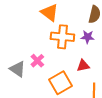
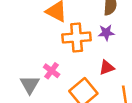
gray triangle: (18, 69) -> (30, 85), turned 36

